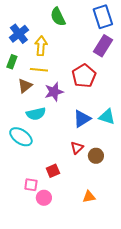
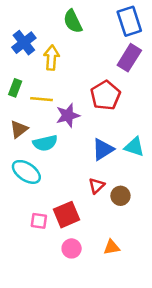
green rectangle: (12, 62) -> (15, 88), moved
yellow line: (39, 70) -> (41, 99), moved
brown triangle: (25, 86) -> (19, 129), moved
red square: (53, 171) -> (67, 215), size x1.5
pink square: (31, 185) -> (39, 221), moved
pink circle: (44, 198) -> (72, 248), moved

